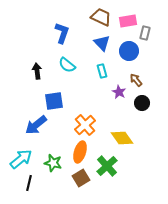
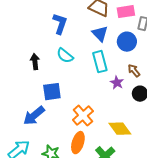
cyan rectangle: (102, 71) -> (100, 62), size x1.5

